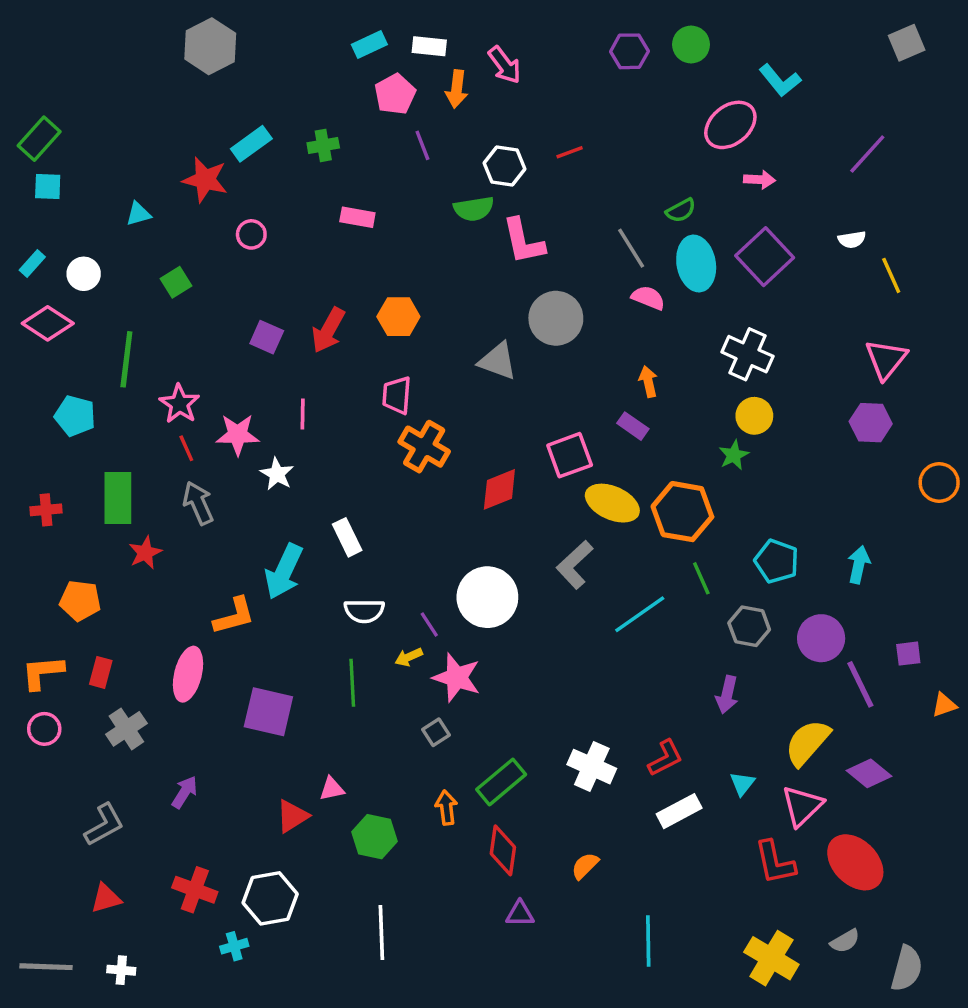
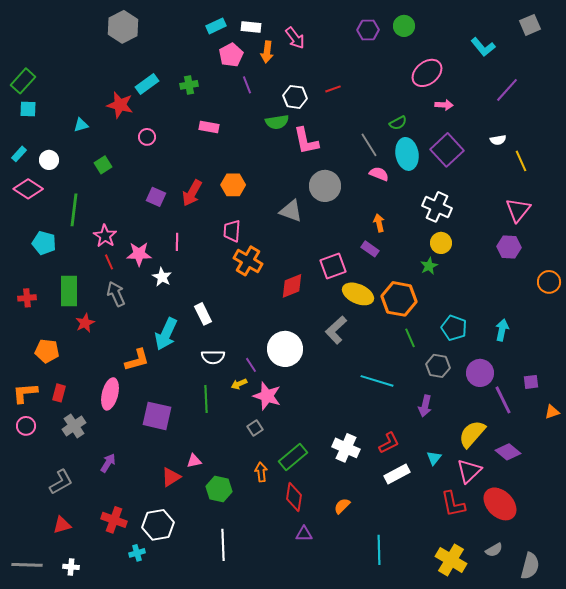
cyan L-shape: (780, 80) -> (483, 47), moved
cyan line: (640, 614) -> (377, 381), moved, turned 52

